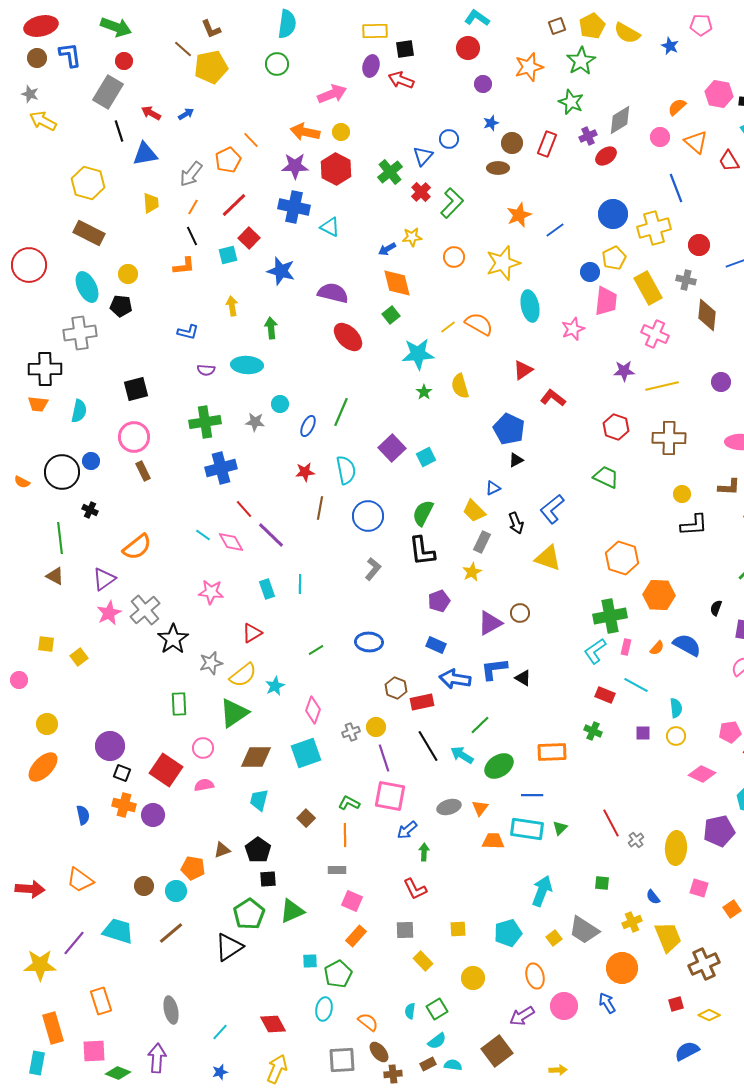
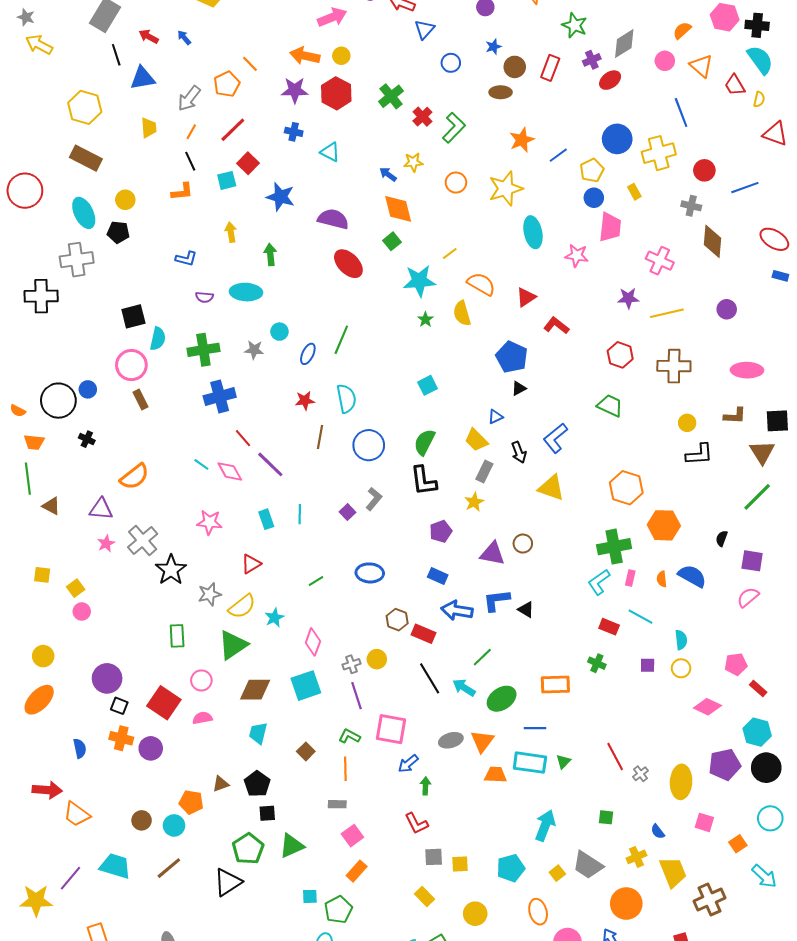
blue arrow: (186, 114) -> (184, 37), turned -98
blue triangle: (423, 156) -> (424, 29), moved
blue cross: (294, 207) -> (294, 132), size x0.6
blue arrow: (387, 249) -> (388, 174), turned 66
yellow pentagon: (614, 258) -> (592, 170), moved
yellow rectangle: (648, 288) -> (634, 192), moved, size x0.5
orange semicircle: (479, 324) -> (481, 284), moved
pink star: (573, 329) -> (577, 256), turned 30
orange trapezoid: (38, 404) -> (34, 442), moved
cyan semicircle: (79, 411) -> (158, 339), moved
purple square: (392, 448) -> (347, 512), moved, size x0.6
green line: (60, 538) -> (28, 479), moved
purple triangle: (104, 579) -> (101, 509), turned 40
pink star: (109, 613) -> (106, 544), size x0.7
purple triangle: (490, 623) -> (492, 554), turned 40
orange semicircle: (657, 648) -> (662, 579), turned 133
pink circle: (19, 680) -> (82, 611), moved
red rectangle: (422, 702) -> (423, 634), turned 35
purple line: (384, 758) -> (357, 696), moved
orange triangle: (480, 808) -> (482, 741), size x1.4
red arrow: (30, 889) -> (47, 790), moved
pink square: (352, 901) -> (352, 836), turned 30
gray square: (405, 930) -> (434, 857), moved

